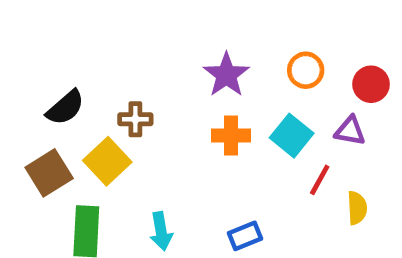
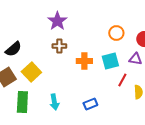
purple star: (226, 75) -> (57, 21), moved
brown cross: (135, 119) -> (59, 46), moved
cyan square: (292, 136) -> (110, 61), turned 36

